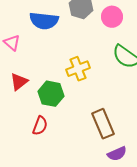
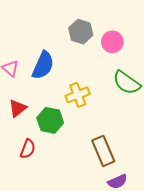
blue semicircle: (44, 21) -> (43, 65), moved, turned -72
red semicircle: (40, 126) -> (28, 149), moved

